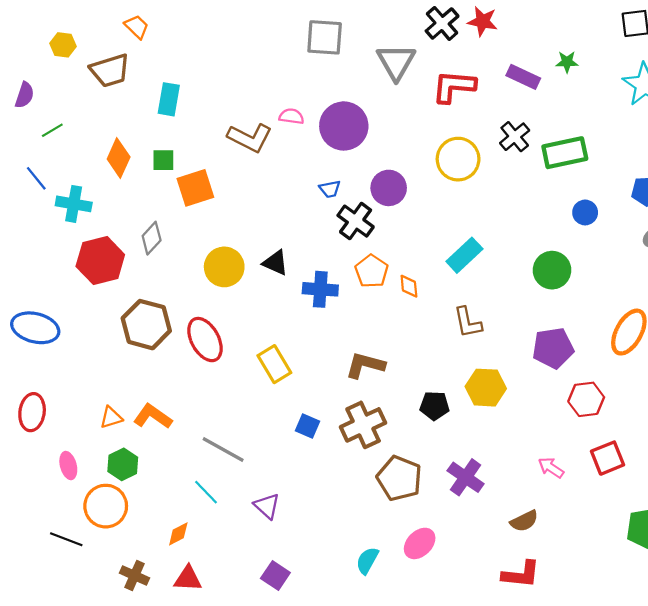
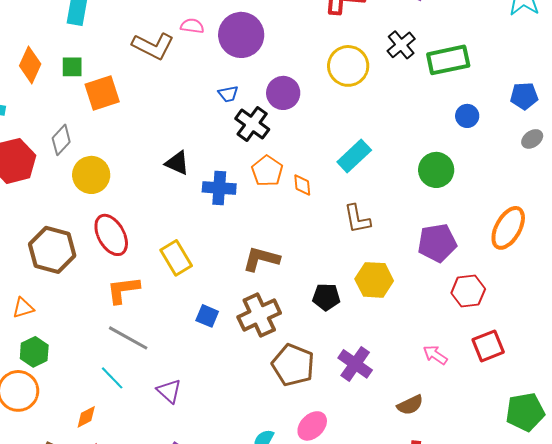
yellow circle: (224, 267) -> (91, 175), moved
brown hexagon: (146, 325) -> (52, 250), moved
orange L-shape: (153, 416) -> (123, 290), moved, turned -42

